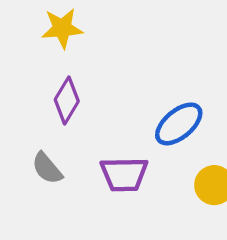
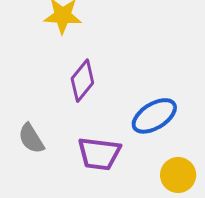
purple diamond: (67, 100) -> (82, 81), moved

